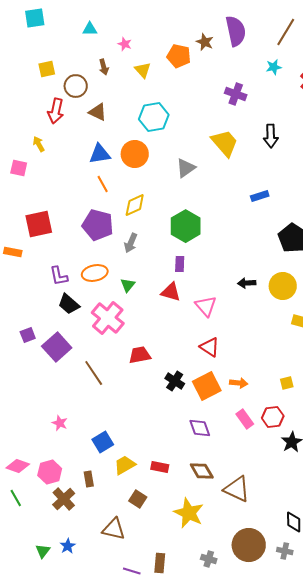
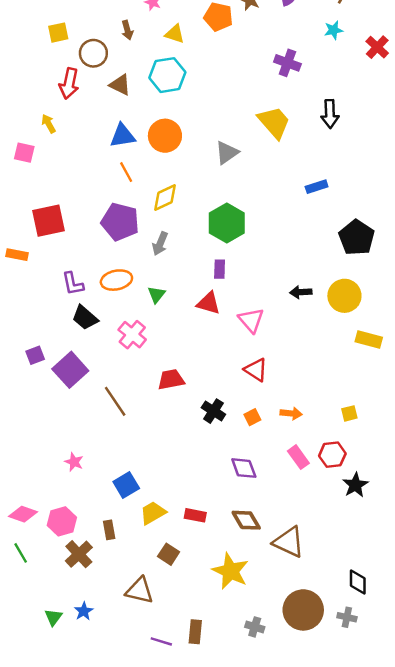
yellow triangle: (143, 70) -> (175, 34), turned -30
cyan hexagon: (154, 117) -> (167, 75), moved
pink cross: (108, 318) -> (132, 335), size x0.7
orange square: (207, 386) -> (252, 417), size x0.5

